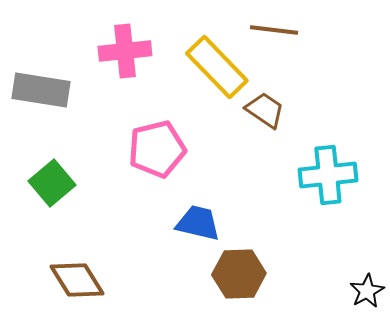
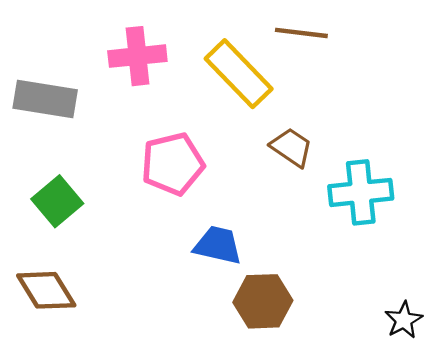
brown trapezoid: (265, 110) -> (291, 147), moved
brown diamond: (77, 280) -> (46, 290), moved

